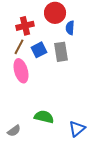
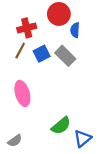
gray rectangle: (61, 52) -> (65, 56), turned -36
pink ellipse: (21, 71) -> (22, 93), moved
green semicircle: (44, 117) -> (61, 126), moved, turned 126

